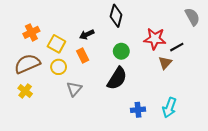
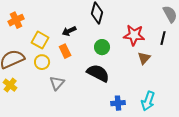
orange cross: (31, 32) -> (16, 20), moved
black line: (177, 47) -> (163, 38), moved, turned -48
black semicircle: (117, 78) -> (98, 73), turned -95

